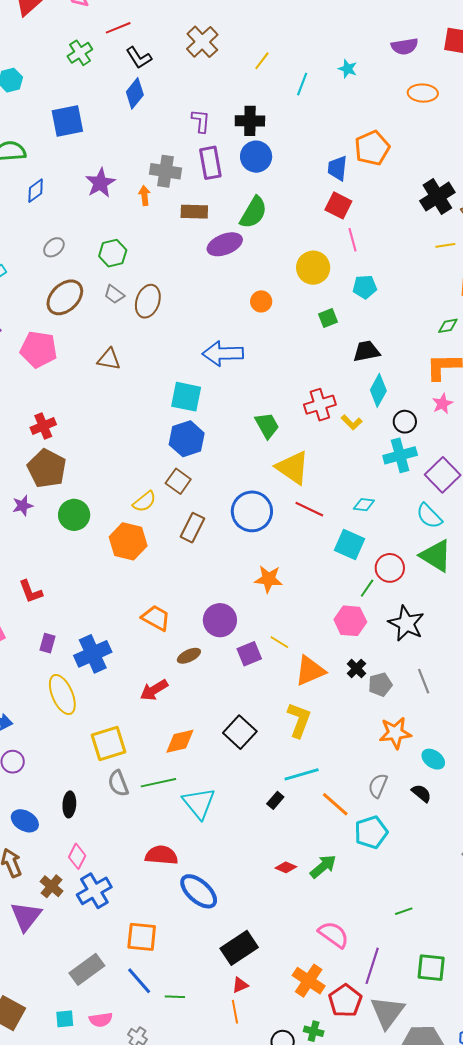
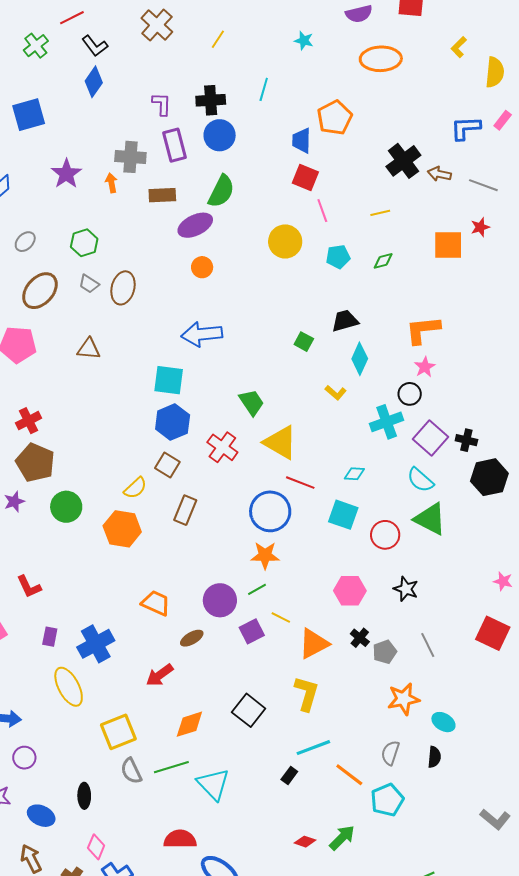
cyan line: (302, 84) -> (264, 89), moved
orange ellipse: (423, 93) -> (381, 59), size x1.4
yellow line: (445, 245) -> (380, 213), moved
orange circle: (261, 301) -> (202, 267), moved
green square: (328, 318) -> (304, 342), moved, turned -36
green diamond: (448, 326) -> (383, 261), moved
red cross: (320, 405) -> (222, 447), moved, turned -32
black circle: (405, 422) -> (410, 394), moved
blue circle: (252, 511) -> (270, 511), moved
green line: (367, 588) -> (257, 589), moved, turned 30
black star: (406, 623) -> (406, 589), size x0.7
black semicircle: (421, 793) -> (434, 757), turned 60

